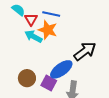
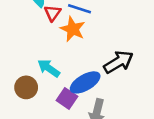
cyan arrow: (33, 36) -> (49, 68), moved
brown circle: (27, 78) -> (26, 87), moved

